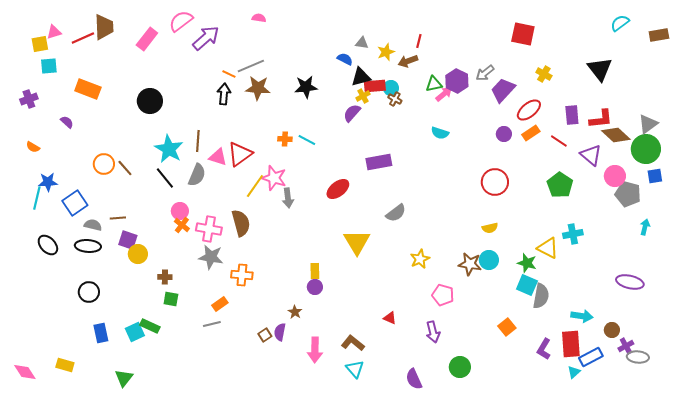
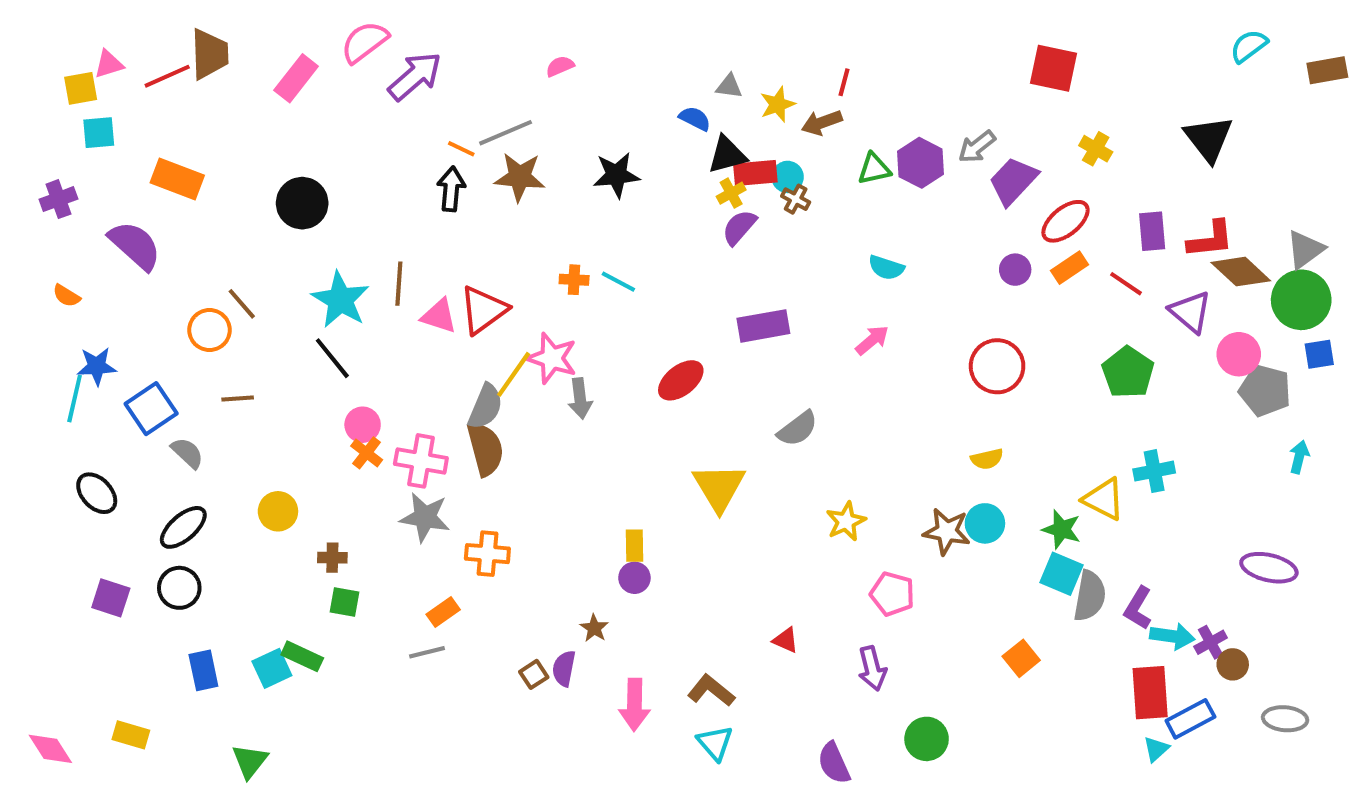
pink semicircle: (259, 18) -> (560, 66), moved, turned -32
pink arrow: (444, 94) -> (872, 340), moved
purple semicircle: (352, 113) -> (739, 227), moved
purple semicircle: (67, 122) -> (135, 245), size x2.0
brown line: (125, 168) -> (242, 304), moved
gray semicircle: (197, 175) -> (485, 407), moved
brown line: (118, 218) -> (238, 399), moved
gray semicircle: (93, 225) -> (187, 453), turned 30
purple square: (128, 240) -> (111, 598), moved
black ellipse: (88, 246) -> (183, 527), moved, turned -45
purple cross: (626, 346) -> (1211, 642), moved
purple L-shape: (544, 349) -> (1138, 608), moved

